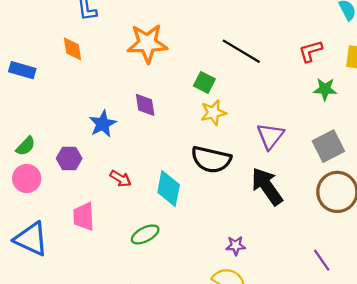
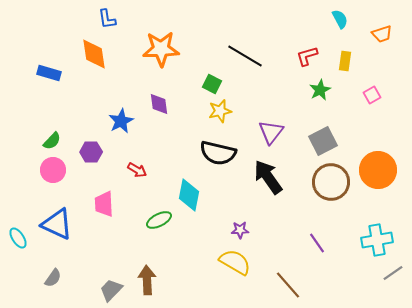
orange diamond: (73, 49) -> (94, 54), size x1.4
green star: (325, 89) -> (320, 90), turned -30
cyan diamond: (169, 189) -> (189, 195), moved

